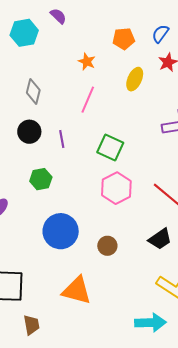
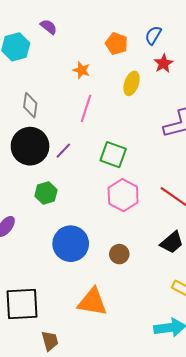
orange pentagon: (124, 39) -> (117, 44), turned 30
black circle: (29, 132) -> (30, 146), size x1.6
purple line: (62, 139) -> (63, 151), turned 60

